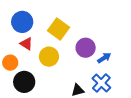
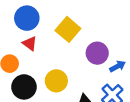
yellow circle: (49, 57) -> (56, 81), moved

